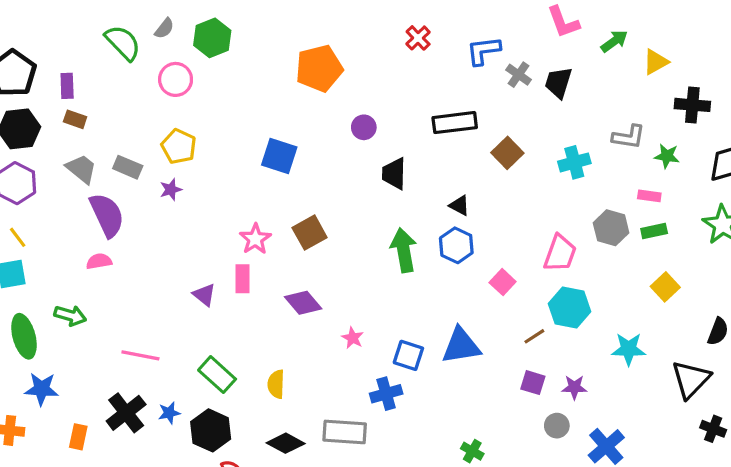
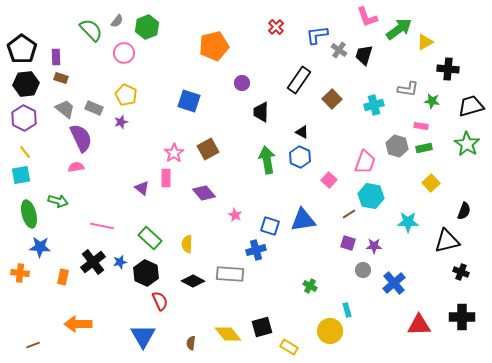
green arrow: (614, 41) -> (399, 29), size x1.5
black rectangle: (455, 123) -> (299, 80), turned -48
black triangle: (691, 379) -> (447, 241), turned 32

